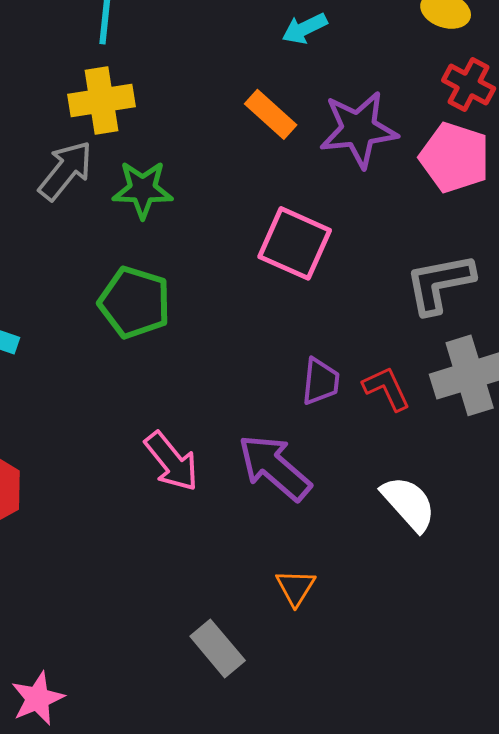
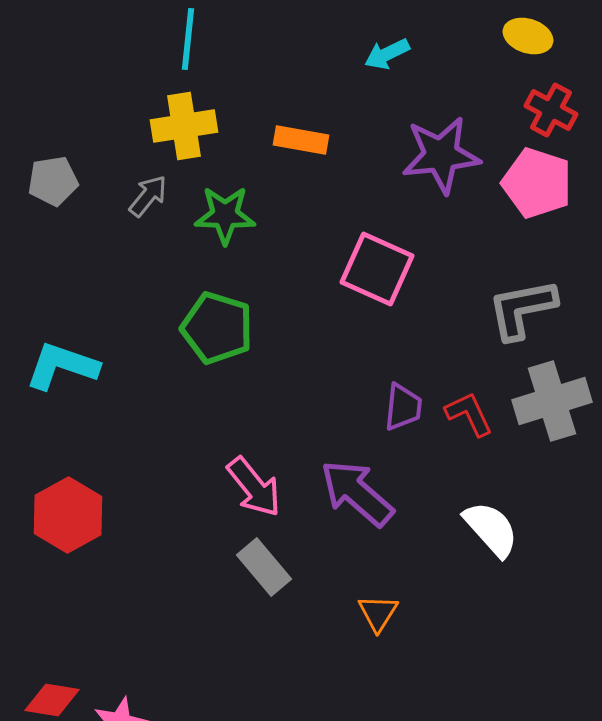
orange rectangle: (271, 114) -> (301, 140), moved, turned -32
gray arrow: (66, 170) -> (148, 196), size x0.7
gray rectangle: (218, 648) -> (264, 567), moved

